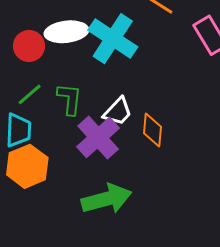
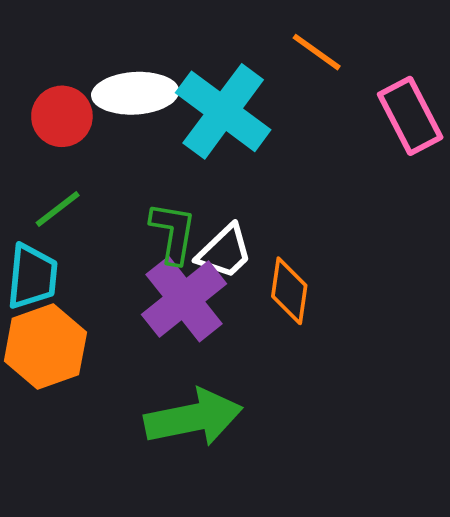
green L-shape: (70, 99) -> (173, 233), moved

